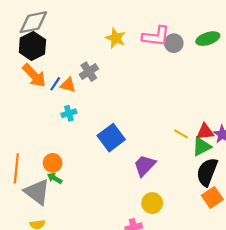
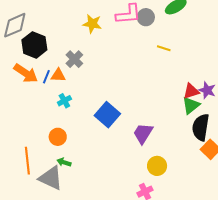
black hexagon: (32, 46) -> (34, 45), moved
yellow line: (181, 134) -> (164, 48), moved
orange circle: (53, 163) -> (58, 137), moved

